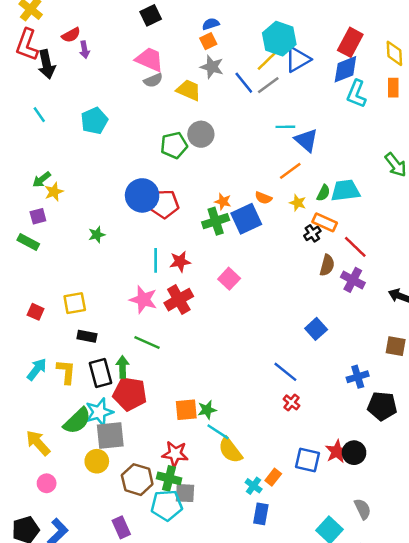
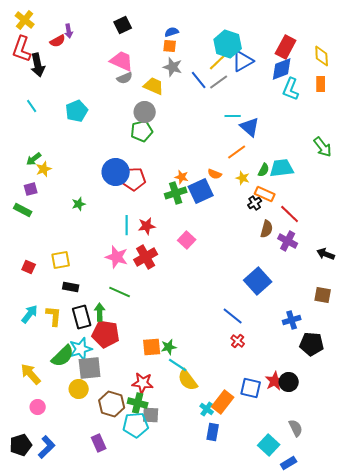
orange square: (208, 41) -> (170, 46), turned 32
purple arrow: (85, 50) -> (69, 31), moved
gray circle: (201, 134) -> (145, 112), moved
blue square: (316, 329) -> (258, 281), size x1.5
orange rectangle: (273, 477) -> (223, 402), size x1.6

